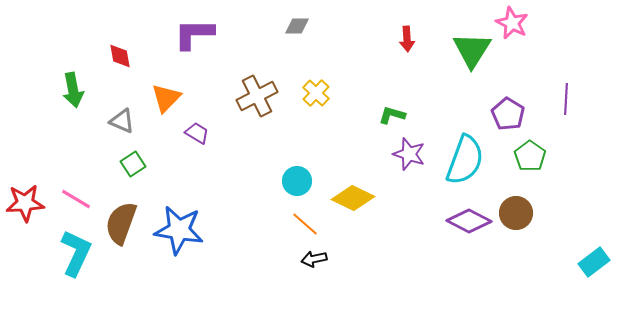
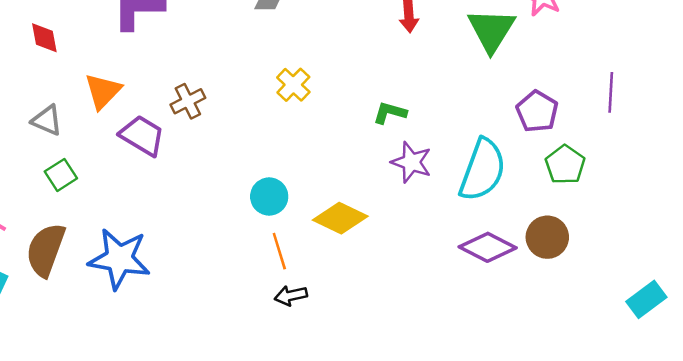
brown cross: (257, 96) -> (188, 101), moved, size x0.7
purple trapezoid: (197, 133) -> (142, 136), size x1.5
orange line: (305, 224) -> (279, 251), turned 32

